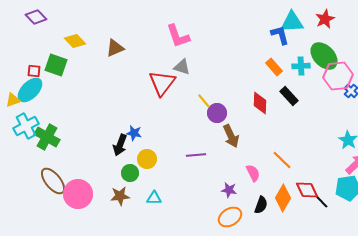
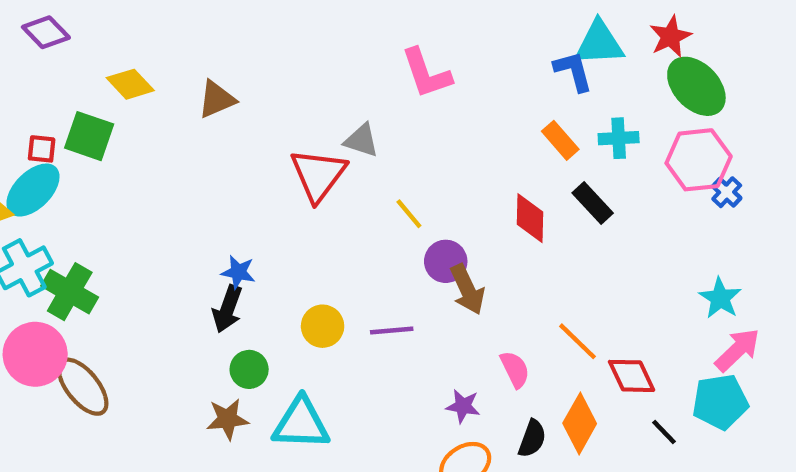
pink L-shape: (178, 36) -> (426, 73), moved
green ellipse: (324, 56) -> (696, 86), moved
purple circle: (217, 113) -> (446, 261), moved
blue star: (134, 133) -> (238, 272), moved
yellow circle: (147, 159) -> (323, 326), moved
red diamond: (307, 190) -> (632, 376), moved
pink circle: (78, 194) -> (35, 354), moved
cyan triangle: (154, 198) -> (301, 423), size x1.8

